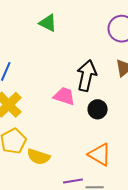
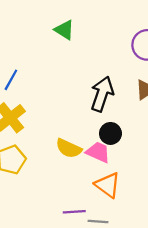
pink trapezoid: (64, 96) -> (98, 152), moved
yellow semicircle: (38, 157) -> (69, 148), moved

